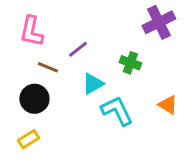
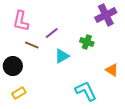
black circle: (34, 99) -> (13, 66), moved
cyan L-shape: (117, 111) -> (86, 91), moved

